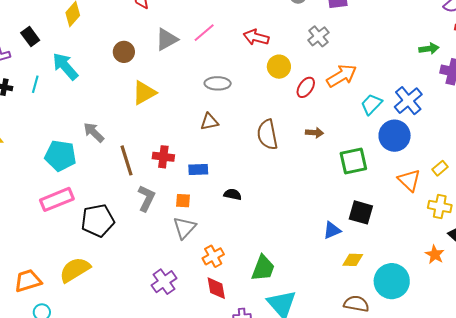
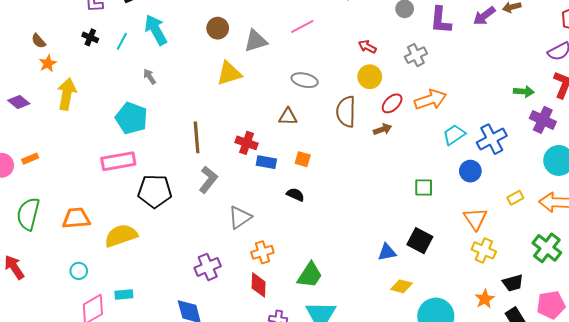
red arrow: (256, 37) -> (367, 47), moved, size x0.7
gray triangle: (167, 39) -> (256, 41), moved
gray arrow: (94, 132) -> (150, 77), moved, size x0.7
brown arrow: (315, 133) -> (383, 129), moved, turned -36
brown semicircle: (267, 135) -> (346, 112), moved
blue circle: (395, 136) -> (470, 171), size x0.7
red cross: (163, 157) -> (247, 143), moved
green square: (353, 161) -> (424, 187), size x0.7
yellow rectangle: (440, 168) -> (515, 198), moved
orange square: (183, 201) -> (303, 159), moved
yellow cross: (440, 207) -> (484, 250), moved
orange trapezoid: (28, 281) -> (76, 218), moved

